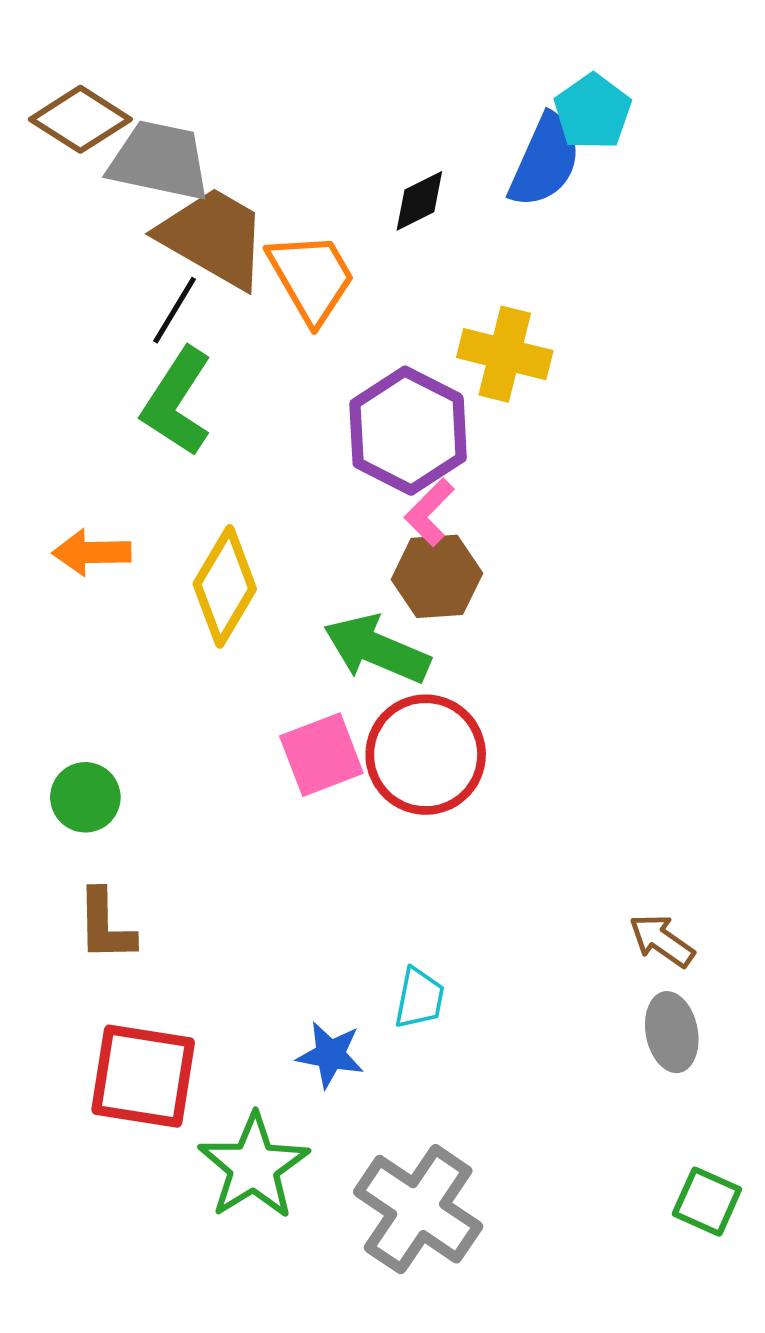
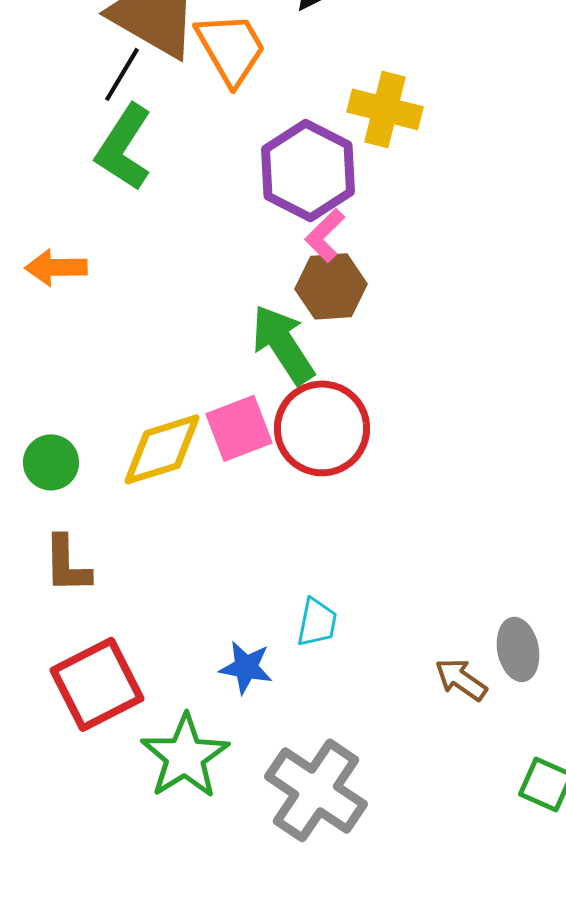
yellow diamond: (225, 586) -> (162, 449), moved, turned 42
green arrow: (377, 649) -> (283, 344), turned 34
brown arrow: (662, 940) -> (461, 679), moved
red square: (143, 1076) -> (97, 684), turned -36

